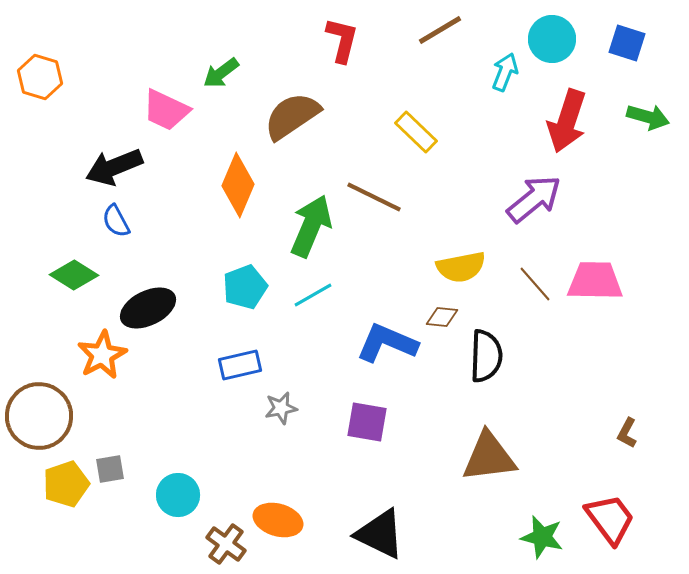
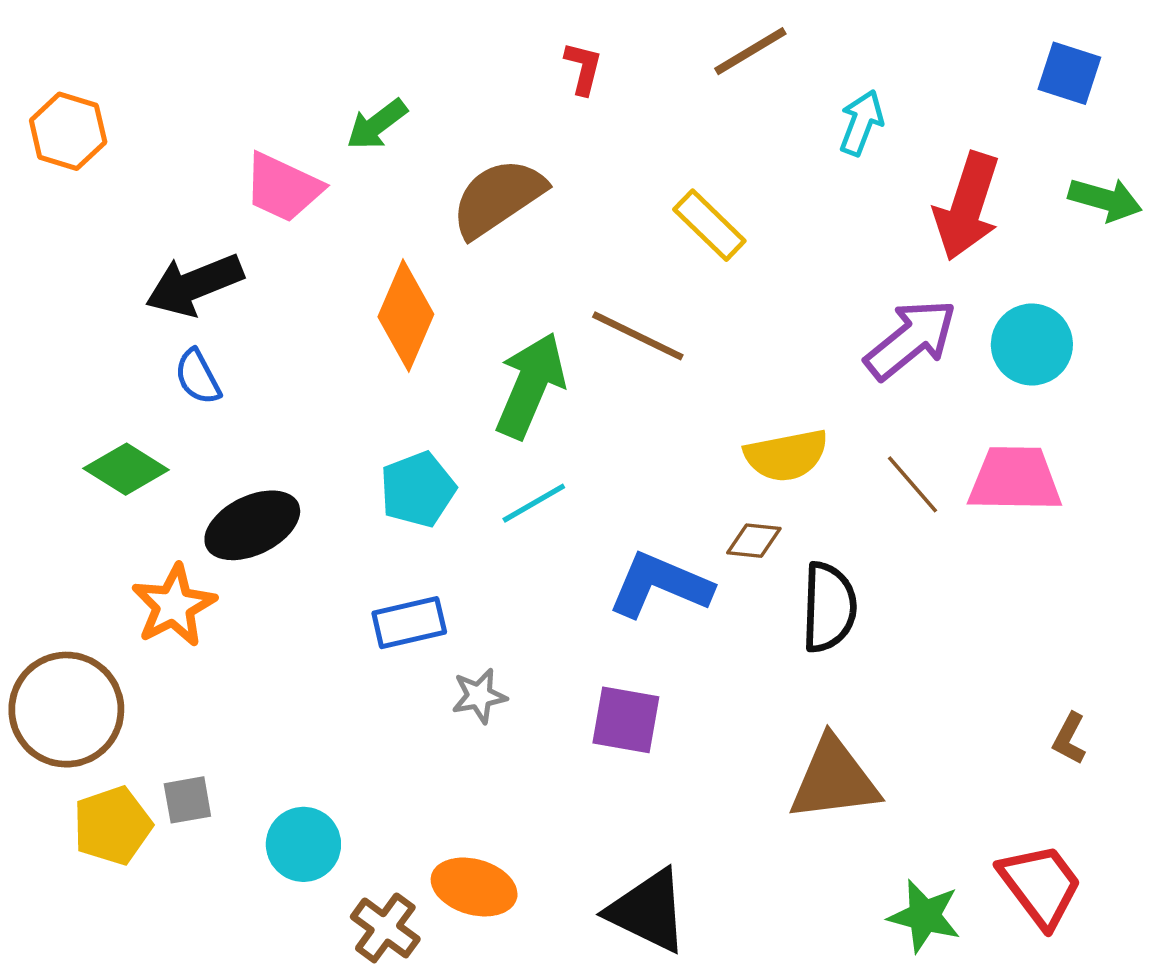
cyan circle: (552, 39) -> (1032, 344), moved
red L-shape: (342, 40) -> (583, 68), size x0.7

